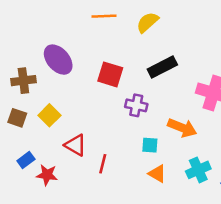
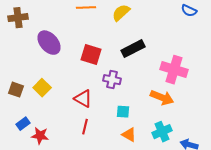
brown cross: (23, 81) -> (18, 18), moved
orange arrow: (182, 128) -> (162, 98), moved
red triangle: (76, 145) -> (83, 99), moved

